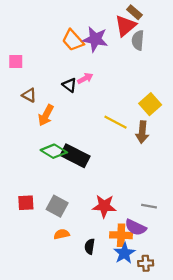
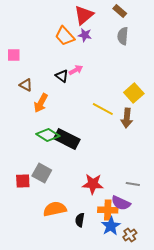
red triangle: (125, 26) -> (84, 15), moved
purple star: (95, 39) -> (85, 35), size x0.6
gray square: (57, 206) -> (42, 173), moved
orange semicircle: (62, 234) -> (55, 209), size x1.6
brown cross: (146, 263) -> (130, 235), turned -32

